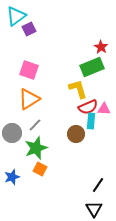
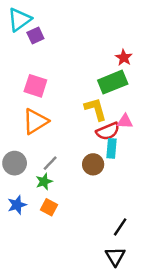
pink triangle: (104, 109) -> (125, 121), moved
gray line: (35, 125) -> (50, 163), moved
green star: (36, 148) -> (44, 182), size x0.6
blue star: (12, 177) -> (17, 205), moved

